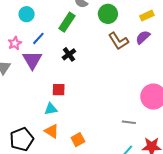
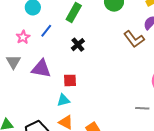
brown L-shape: (118, 41) -> (134, 39), moved
purple triangle: (32, 60) -> (41, 69), moved, turned -45

